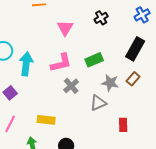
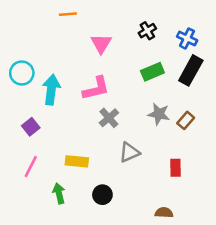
blue cross: (142, 15) -> (187, 38), moved, turned -35
green rectangle: (94, 60) -> (152, 72), moved
brown rectangle: (133, 79) -> (186, 120), moved
gray triangle: (98, 103) -> (129, 152), moved

